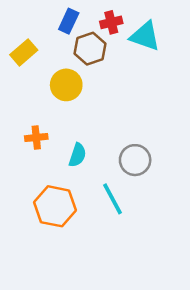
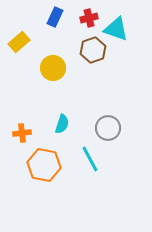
brown hexagon: (90, 49) -> (93, 50), moved
orange cross: (36, 137) -> (22, 133), moved

